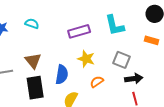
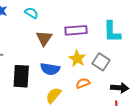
gray square: (122, 60) -> (101, 62), moved
brown triangle: (33, 61) -> (44, 38), moved
blue semicircle: (62, 75) -> (50, 69), turned 78

